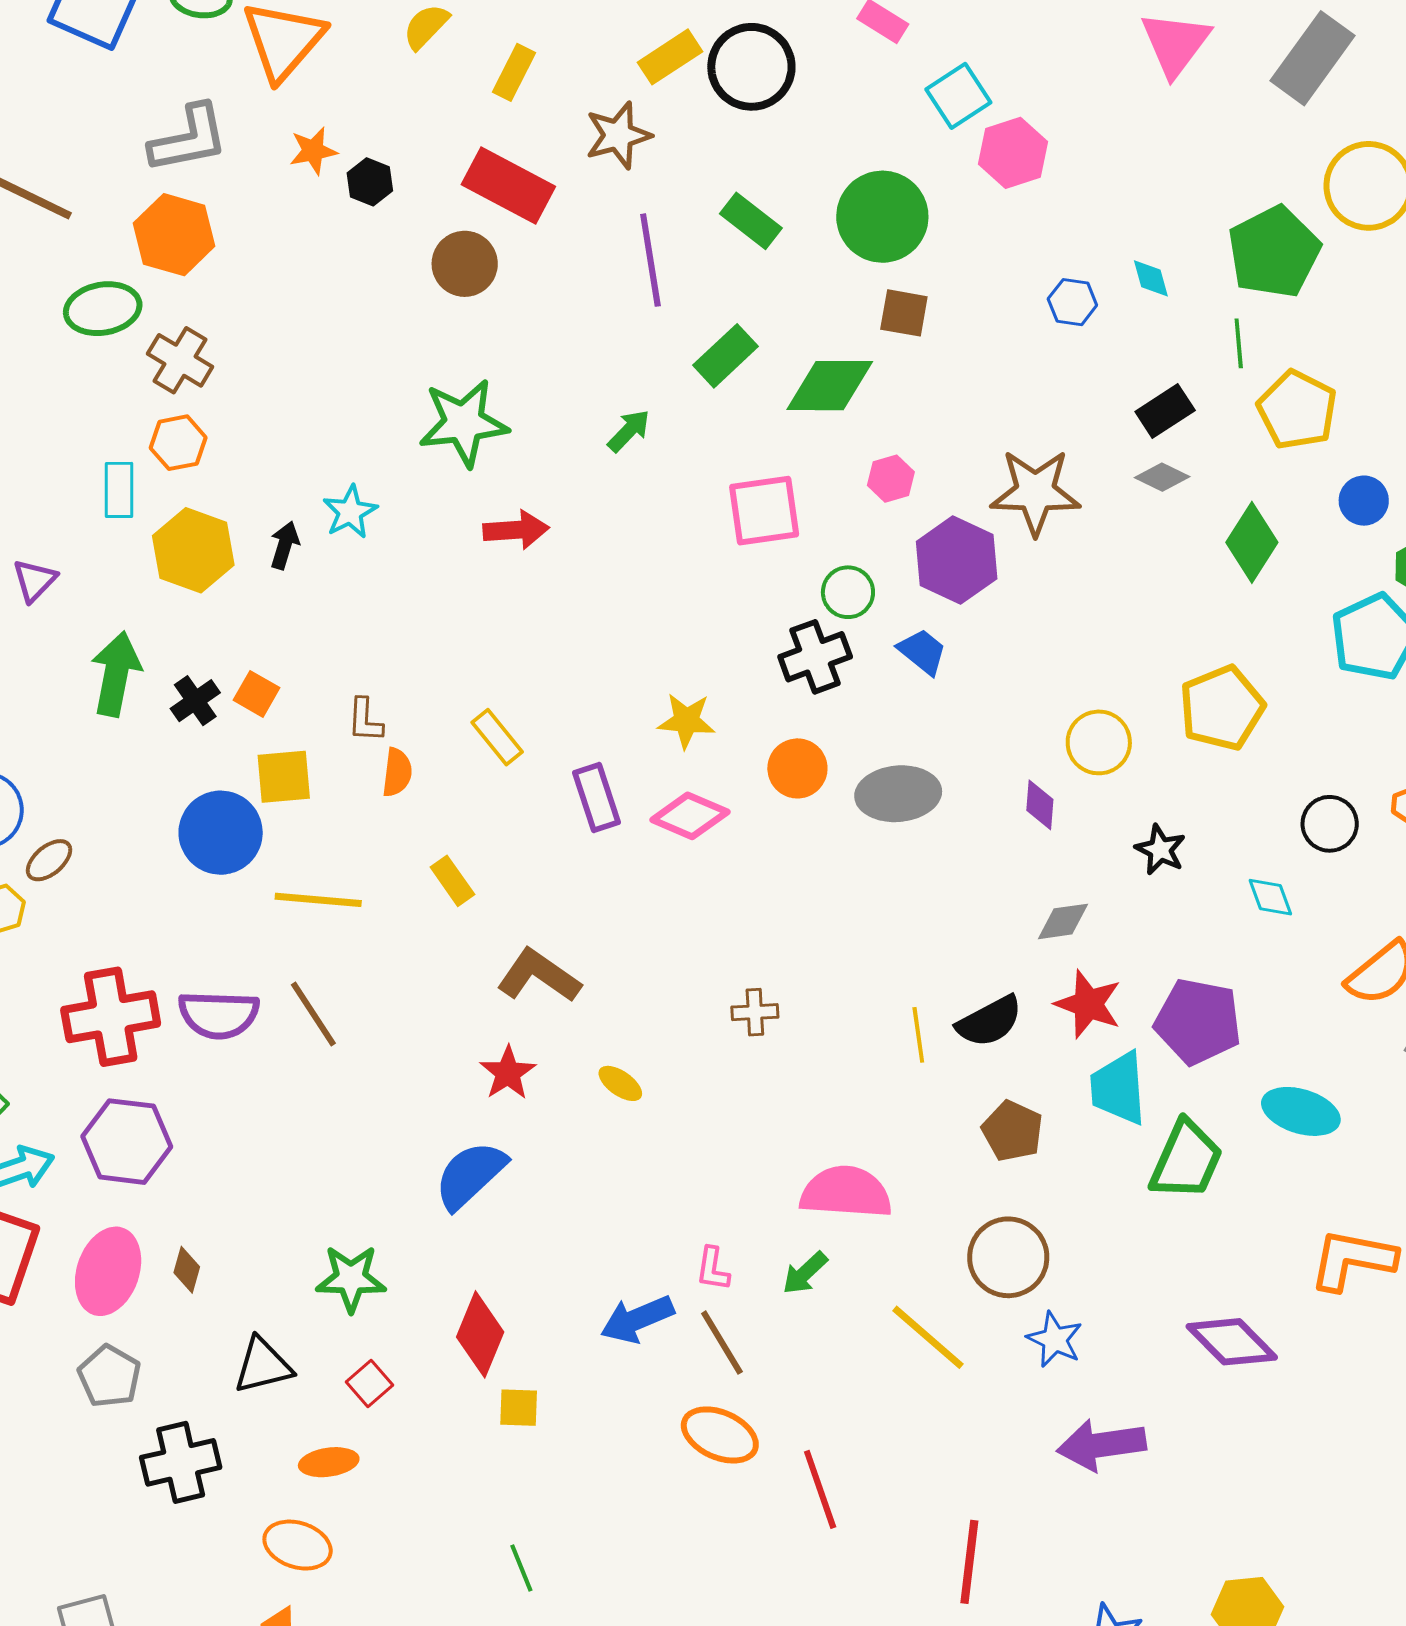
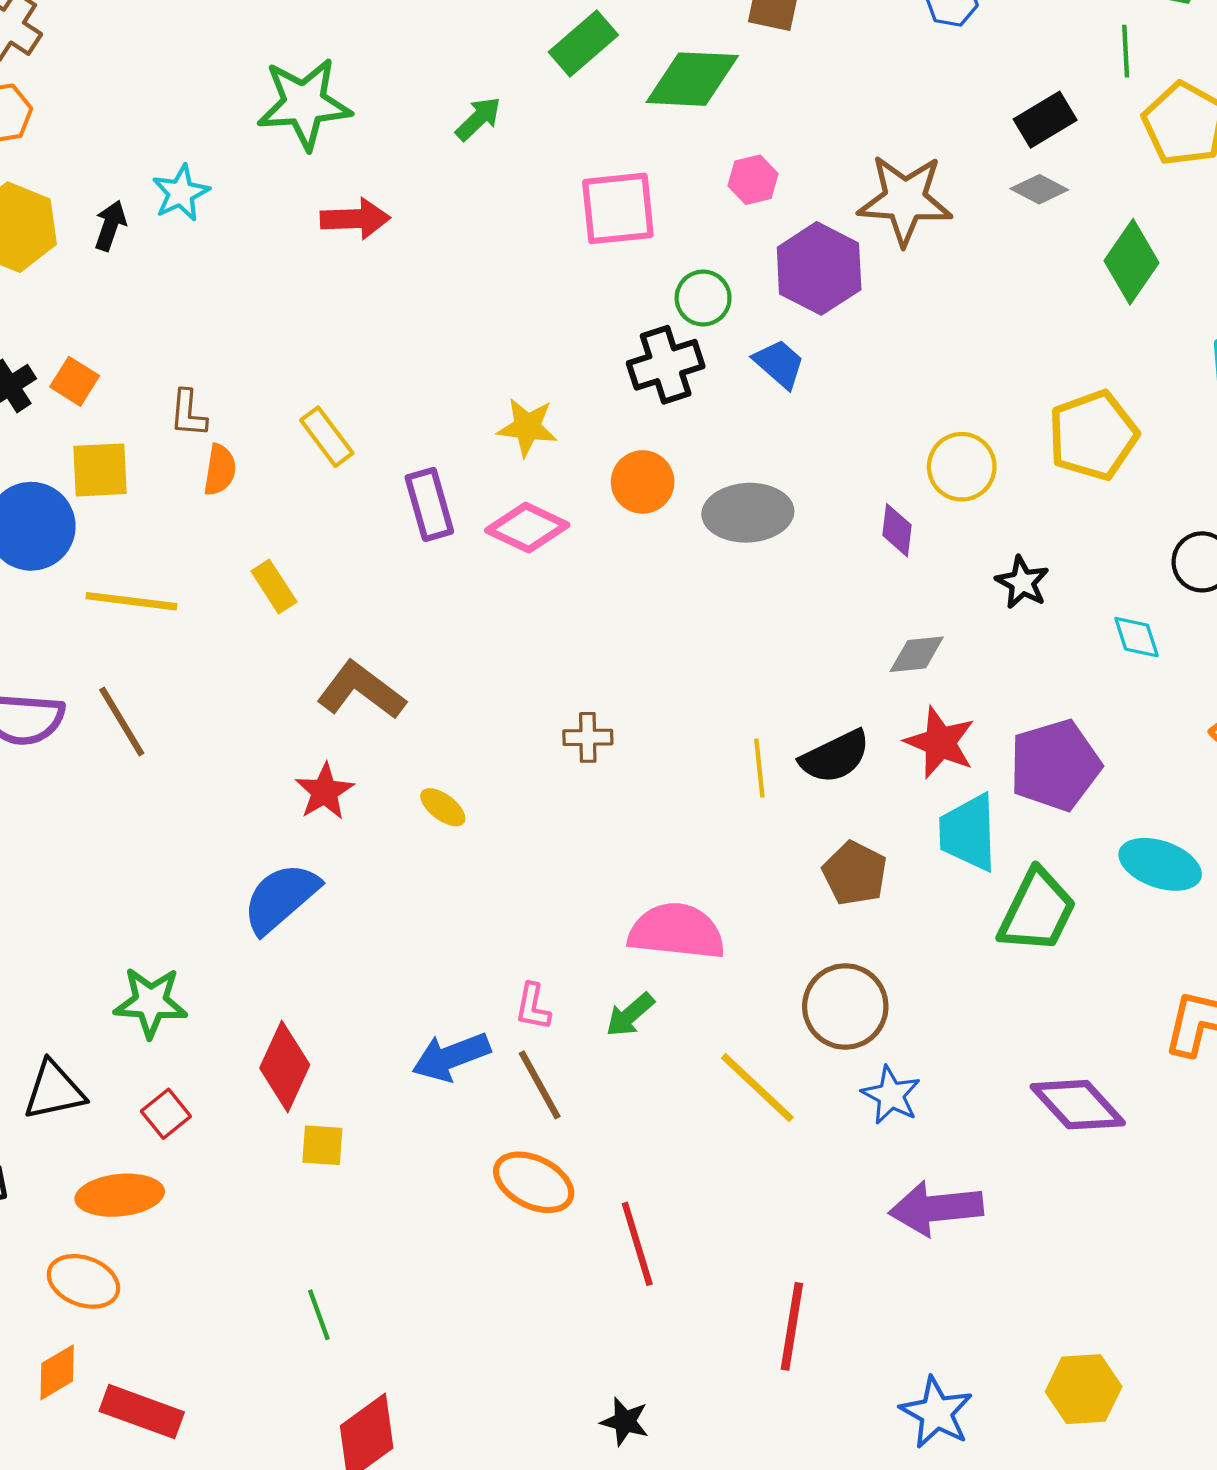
purple pentagon: (1198, 1021) -> (1055, 765), turned -30
orange ellipse: (329, 1462) -> (120, 1195), size x1.4

